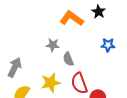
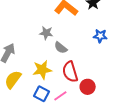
gray semicircle: (68, 59) -> (61, 48), turned -32

